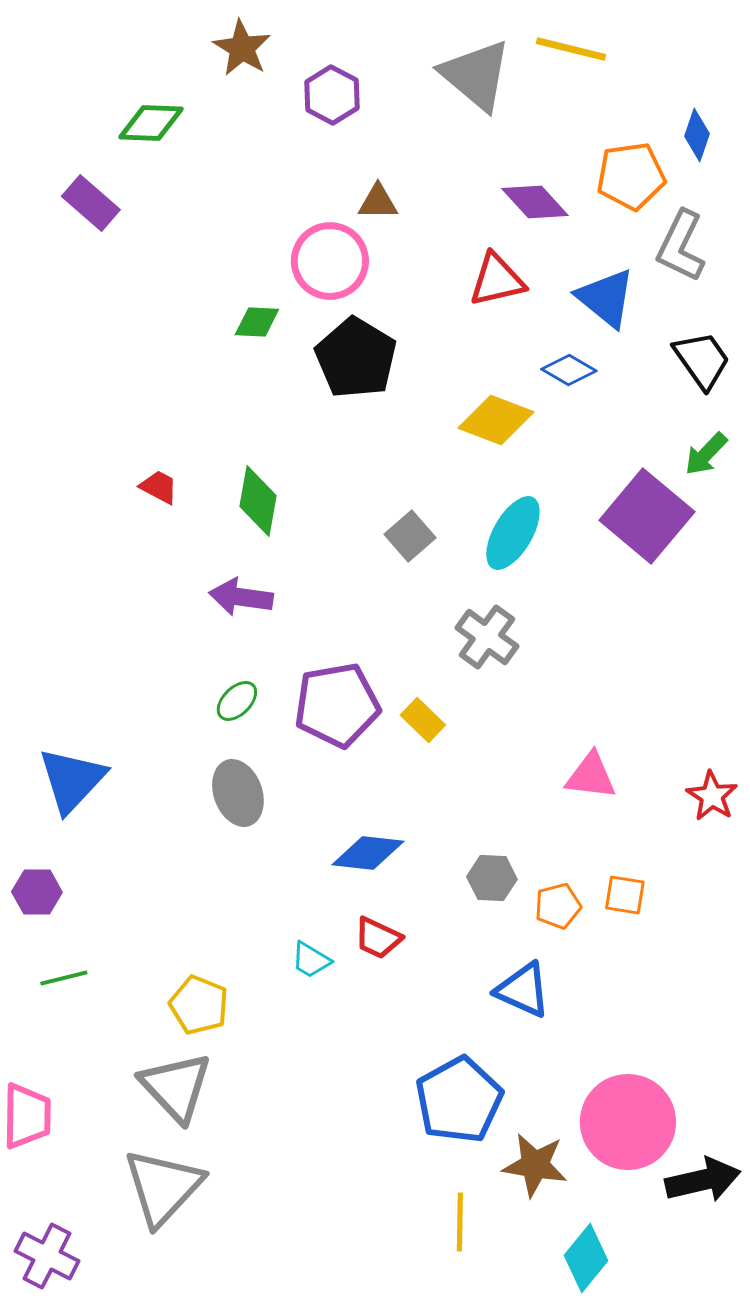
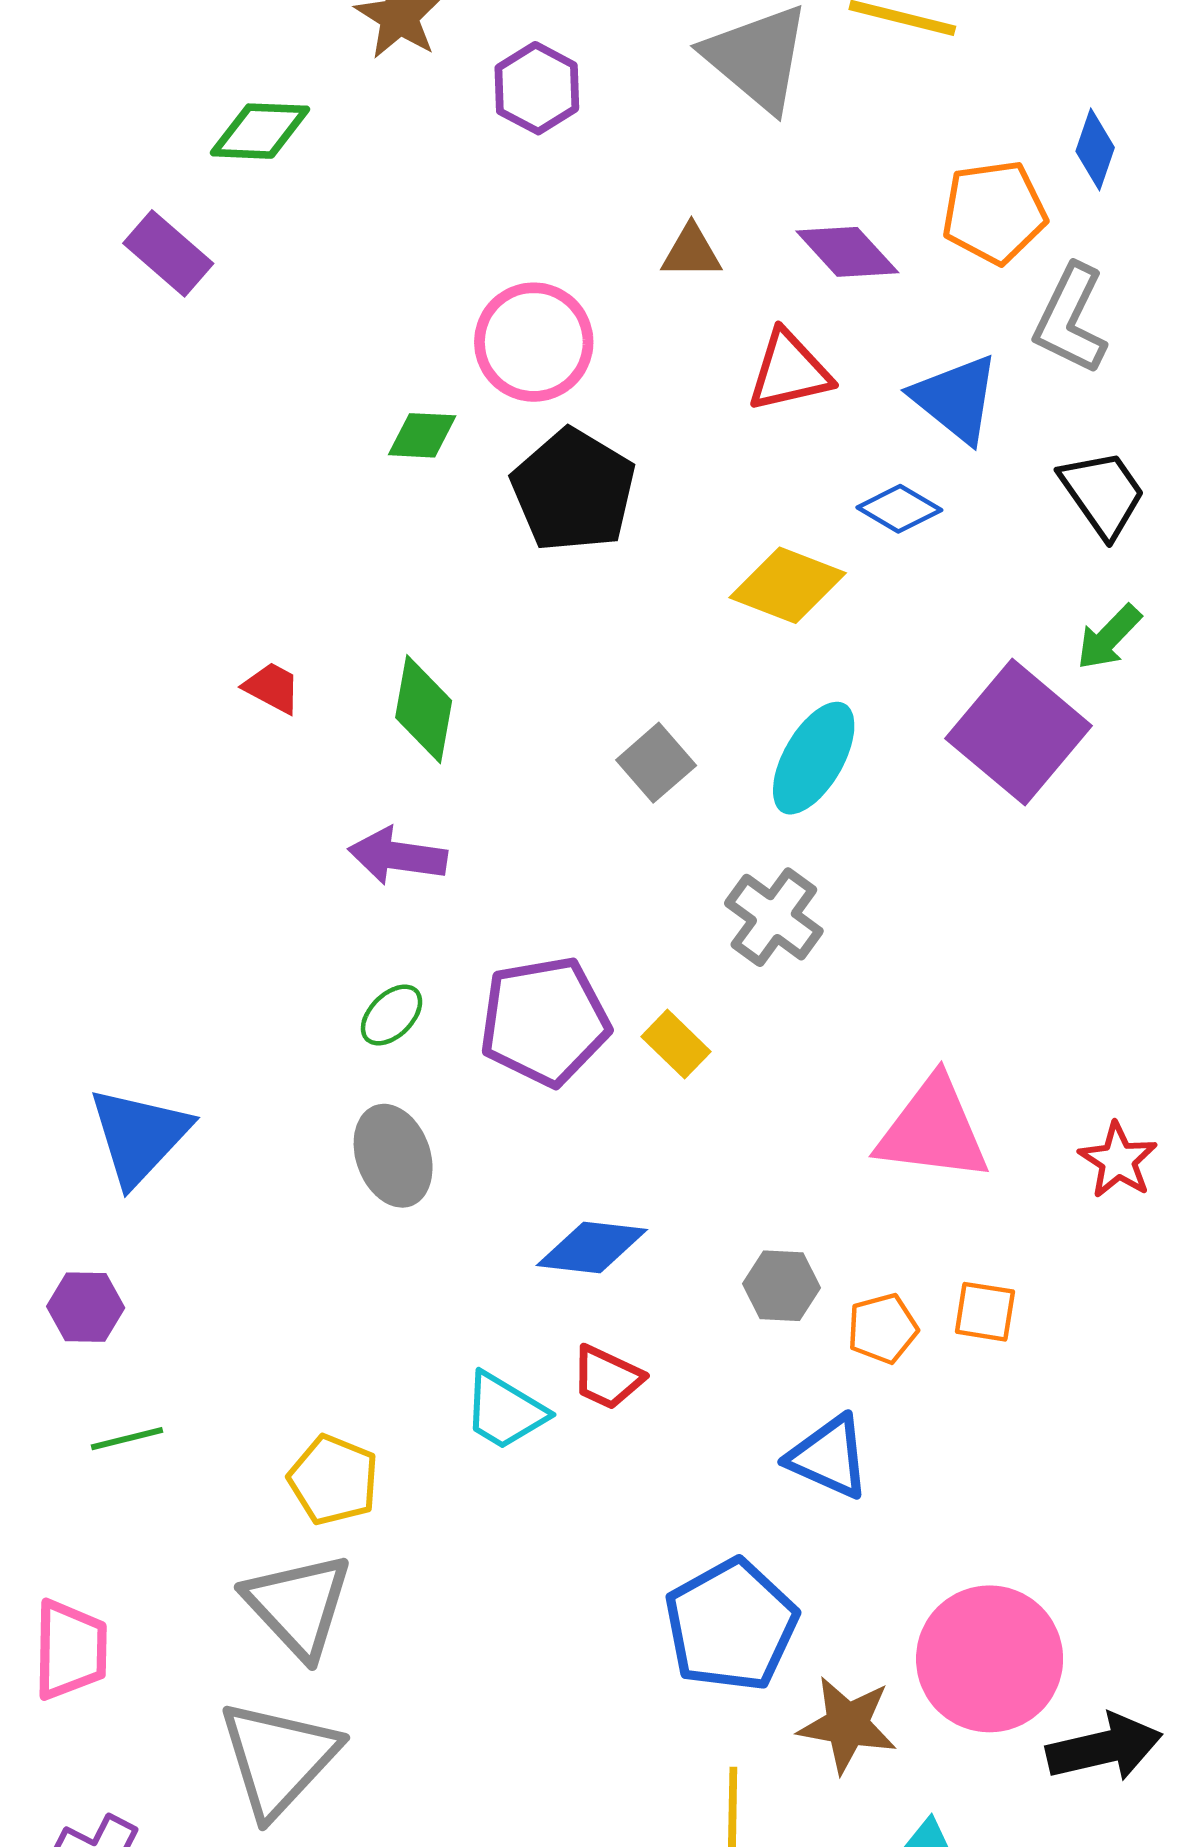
brown triangle: (378, 202) -> (691, 252), moved
pink triangle: (591, 776) -> (933, 1130), size x1.5
cyan trapezoid: (311, 960) -> (505, 1411), size x1.4

